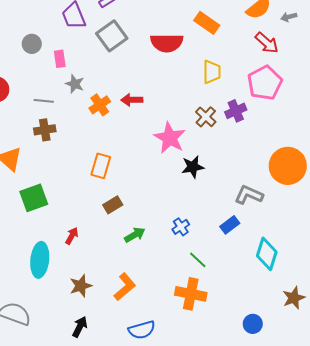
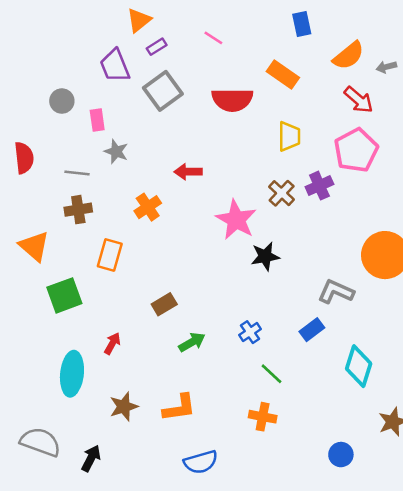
orange cross: (100, 105) -> (148, 207), moved
orange rectangle: (101, 166) -> (110, 255), moved
orange L-shape: (125, 287) -> (179, 408), turned 32
orange cross: (191, 294) -> (263, 417), size x0.7
black arrow: (80, 327) -> (91, 458), moved

